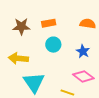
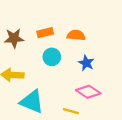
orange semicircle: (88, 24) -> (76, 35), moved
cyan triangle: (34, 82) -> (32, 102), turned -30

